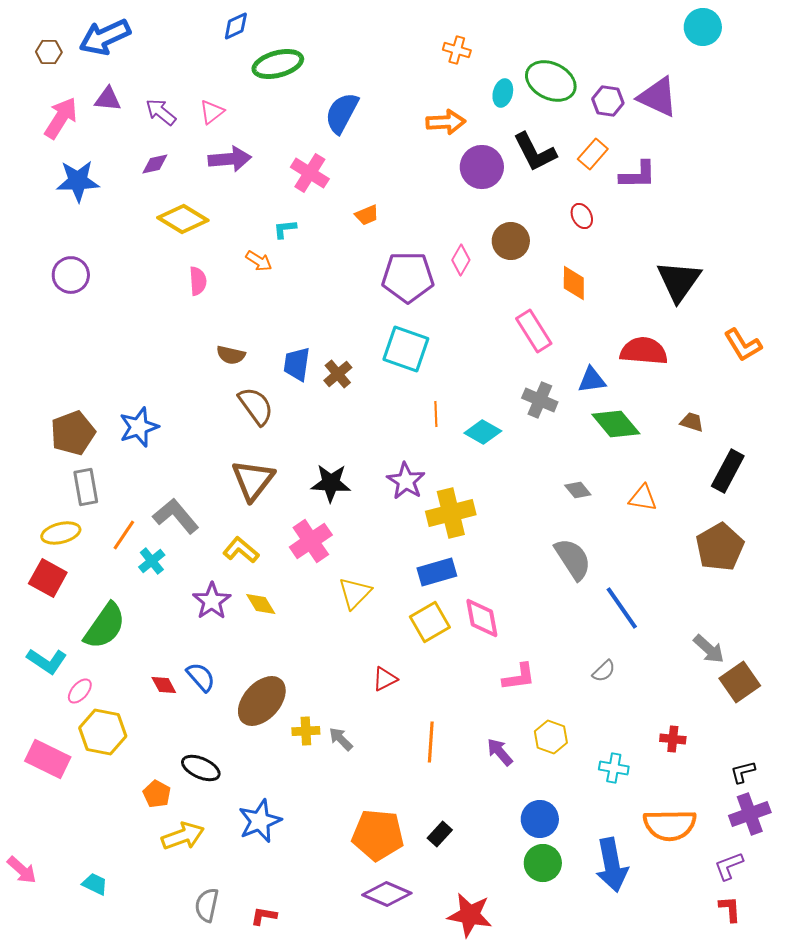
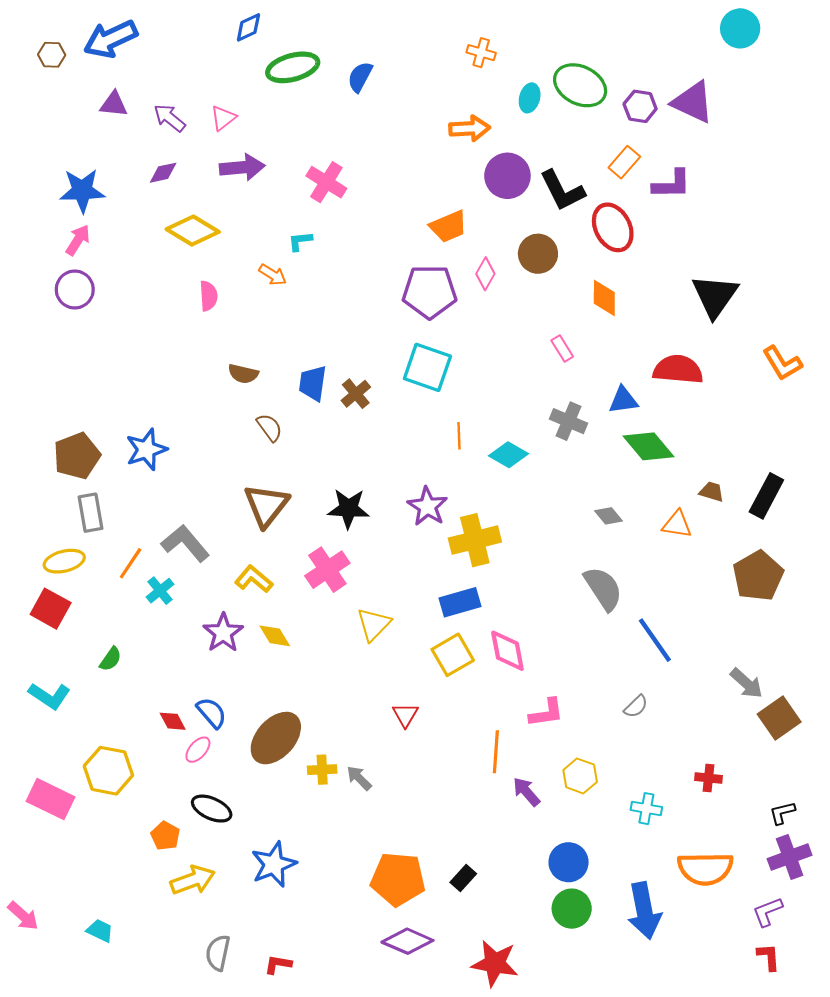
blue semicircle: (342, 113) -> (360, 77), moved, size x0.7
pink arrow: (61, 118) -> (78, 240), moved, size x0.7
black L-shape: (535, 152) -> (562, 191), moved
orange trapezoid: (367, 215) -> (448, 226), moved, size x1.5
red ellipse: (582, 216) -> (613, 227), size x1.8
pink rectangle: (534, 331) -> (562, 348), size x0.6
brown semicircle: (256, 406) -> (270, 427), size x0.7
brown trapezoid: (692, 422) -> (712, 492), moved
green semicircle: (105, 626) -> (111, 659), size x0.5
red triangle: (385, 679) -> (405, 715), turned -32
pink ellipse: (80, 691) -> (198, 750), moved
orange line: (431, 742) -> (496, 752), moved

